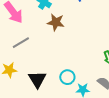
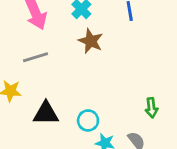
black triangle: (37, 79) -> (46, 113), turned 48

